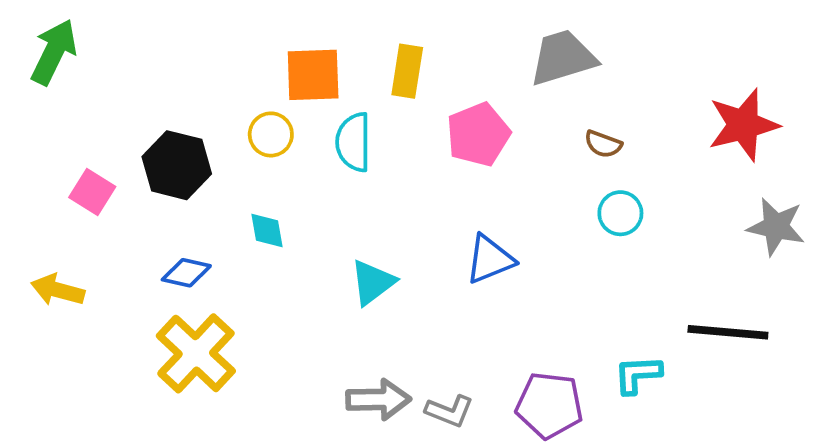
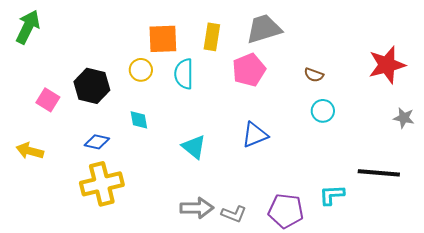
gray trapezoid: (563, 58) -> (264, 29), moved
gray star: (776, 227) -> (404, 118), size x0.7
cyan triangle: (373, 282) -> (194, 147), turned -44
yellow cross: (196, 353) -> (102, 184), turned 33

